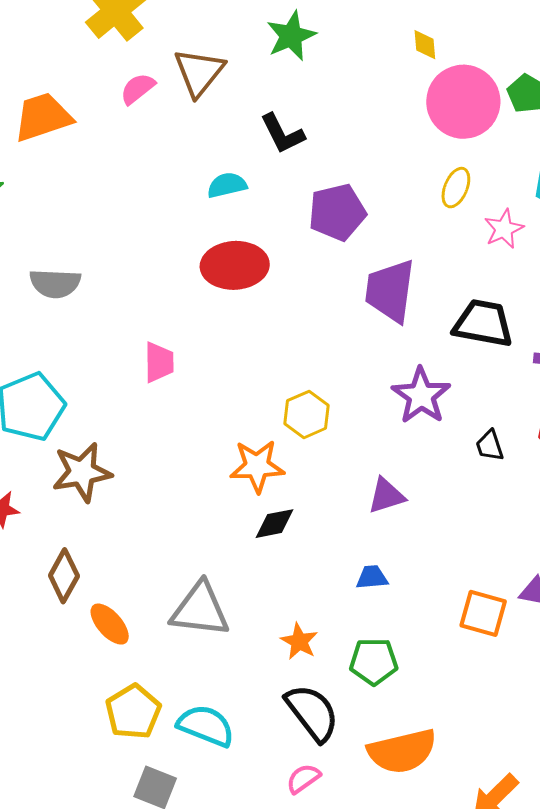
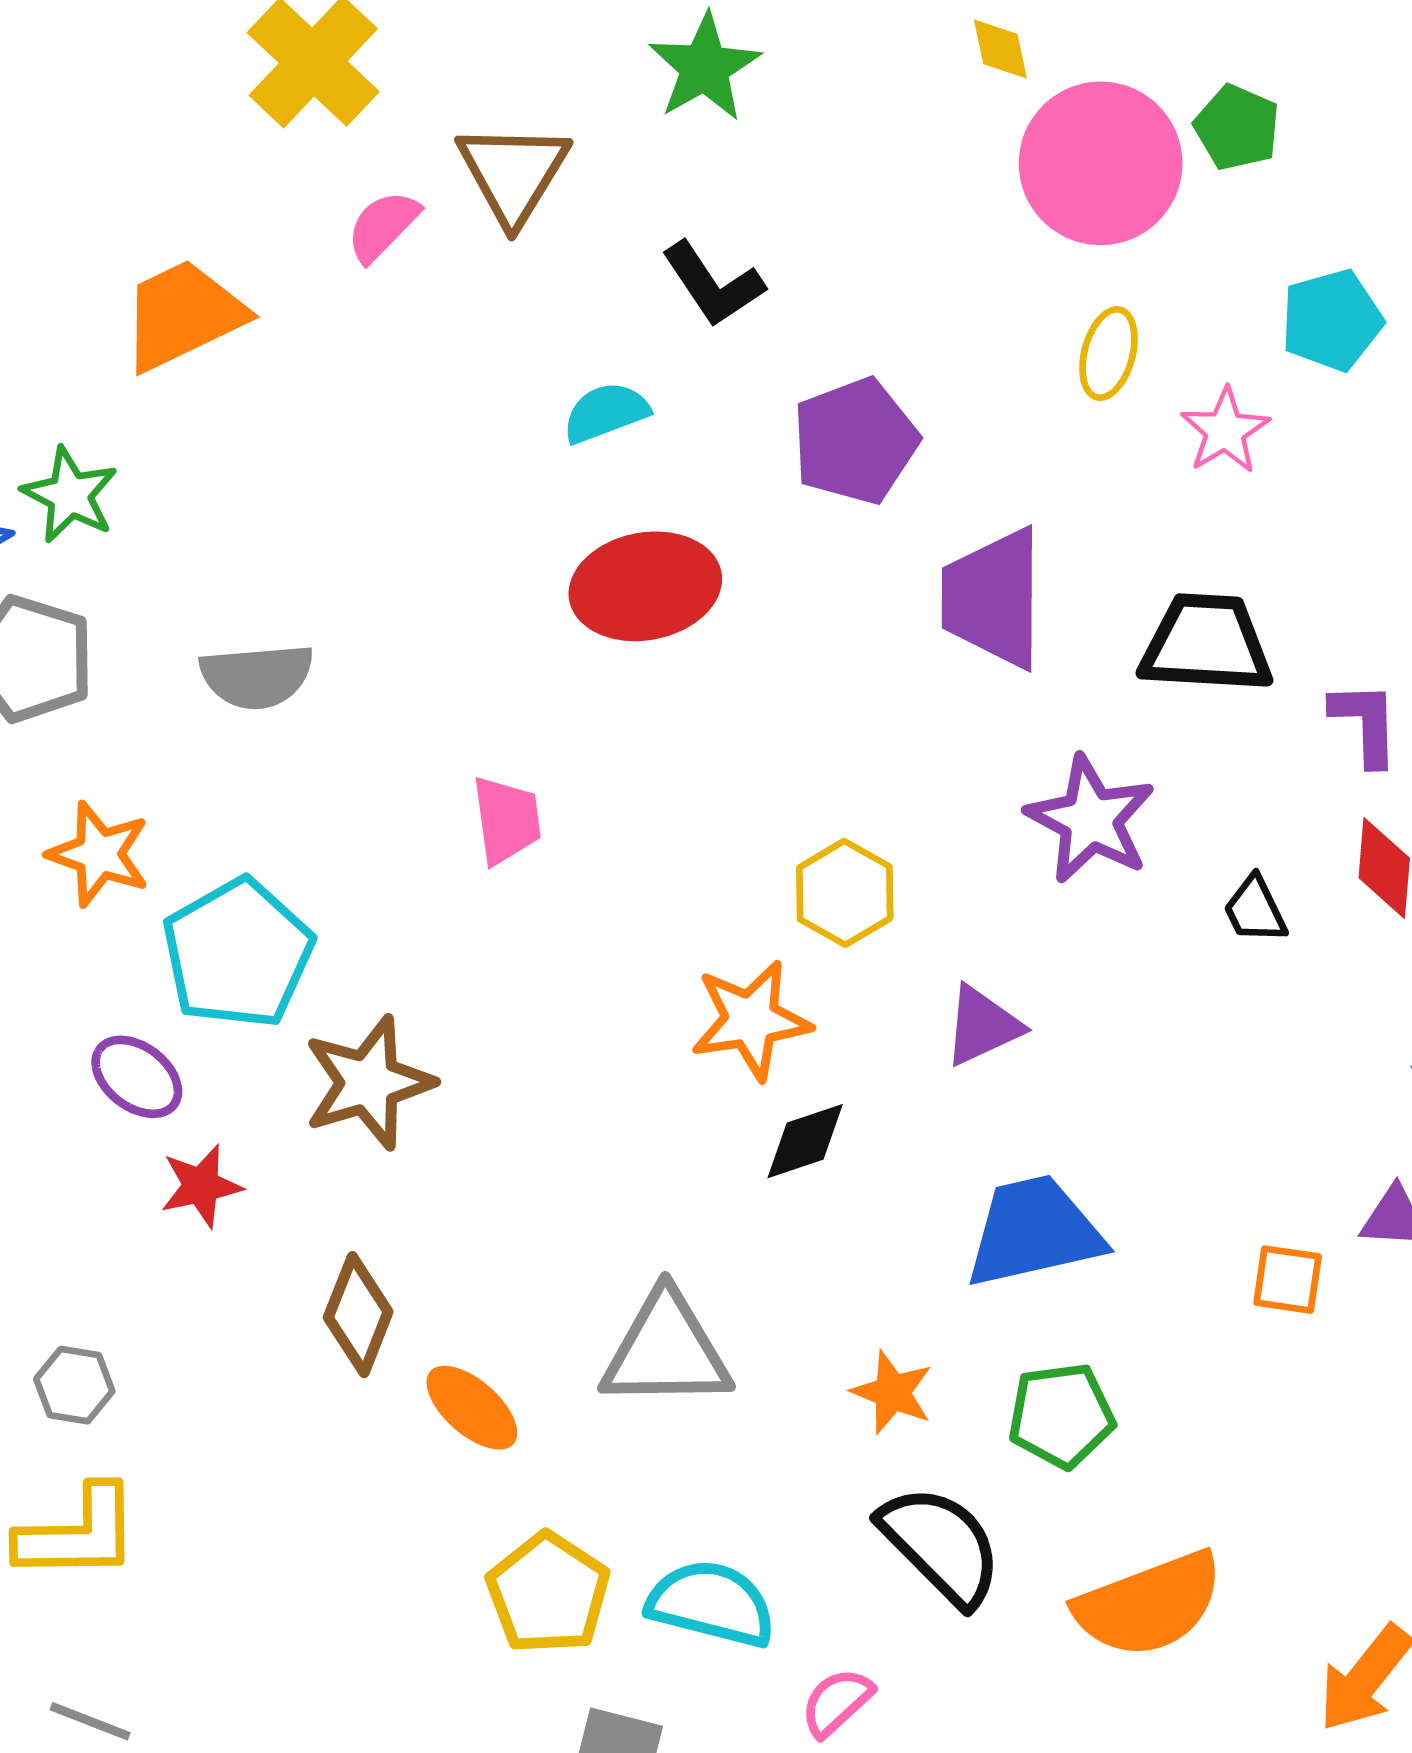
purple triangle: (386, 496) -> (982, 1026), moved
blue trapezoid: (372, 577) -> (1034, 1232), size x2.0
orange square: (483, 613) -> (1288, 1280), size x0.7
pink semicircle: (303, 779) -> (837, 1702), moved

